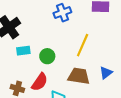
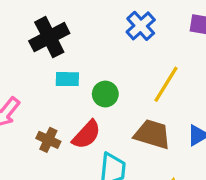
blue cross: (62, 13) -> (141, 26), turned -30

